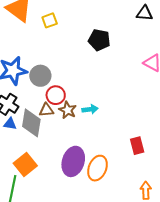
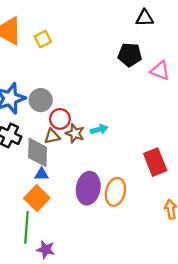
black pentagon: (99, 40) -> (130, 55), moved
blue triangle: (10, 124) -> (42, 174), moved
red rectangle: (137, 146) -> (155, 162), size x1.4

